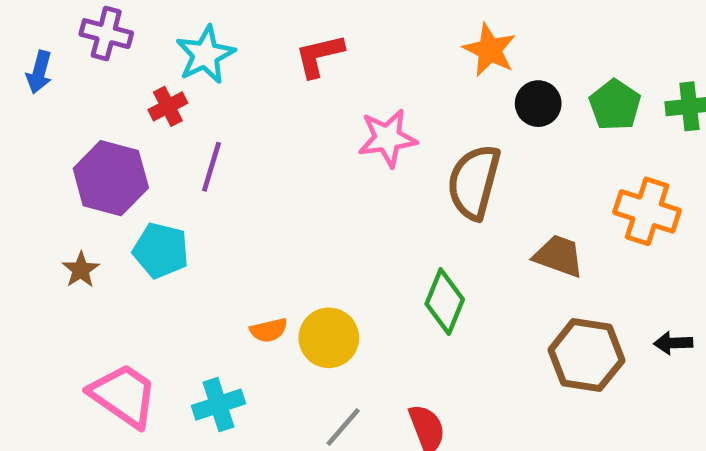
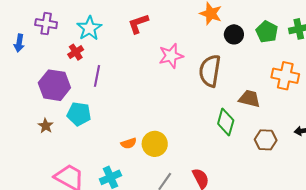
green diamond: (445, 302) -> (226, 122), moved
brown hexagon: (586, 355) -> (266, 140), size x0.7

